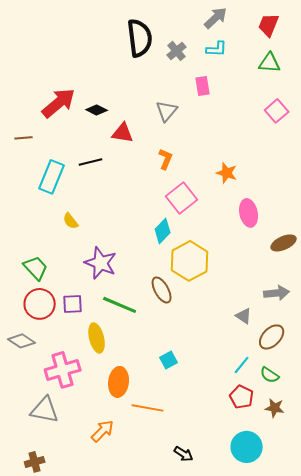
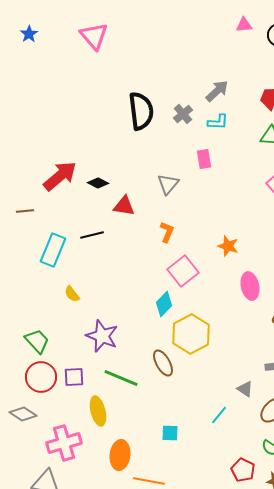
gray cross: (177, 51) -> (183, 114), moved
cyan square: (169, 360) -> (170, 433), turned 30
cyan line: (242, 365) -> (219, 415), moved

